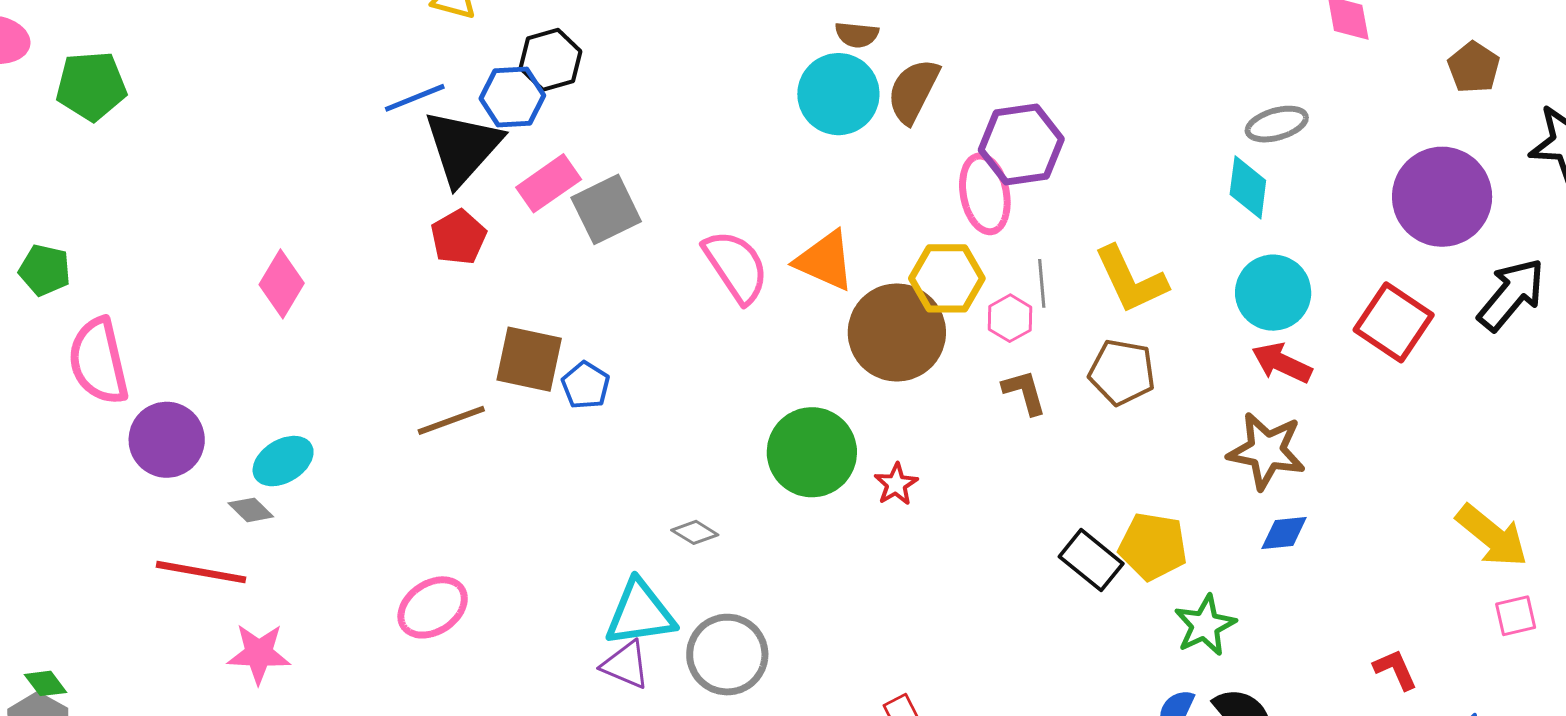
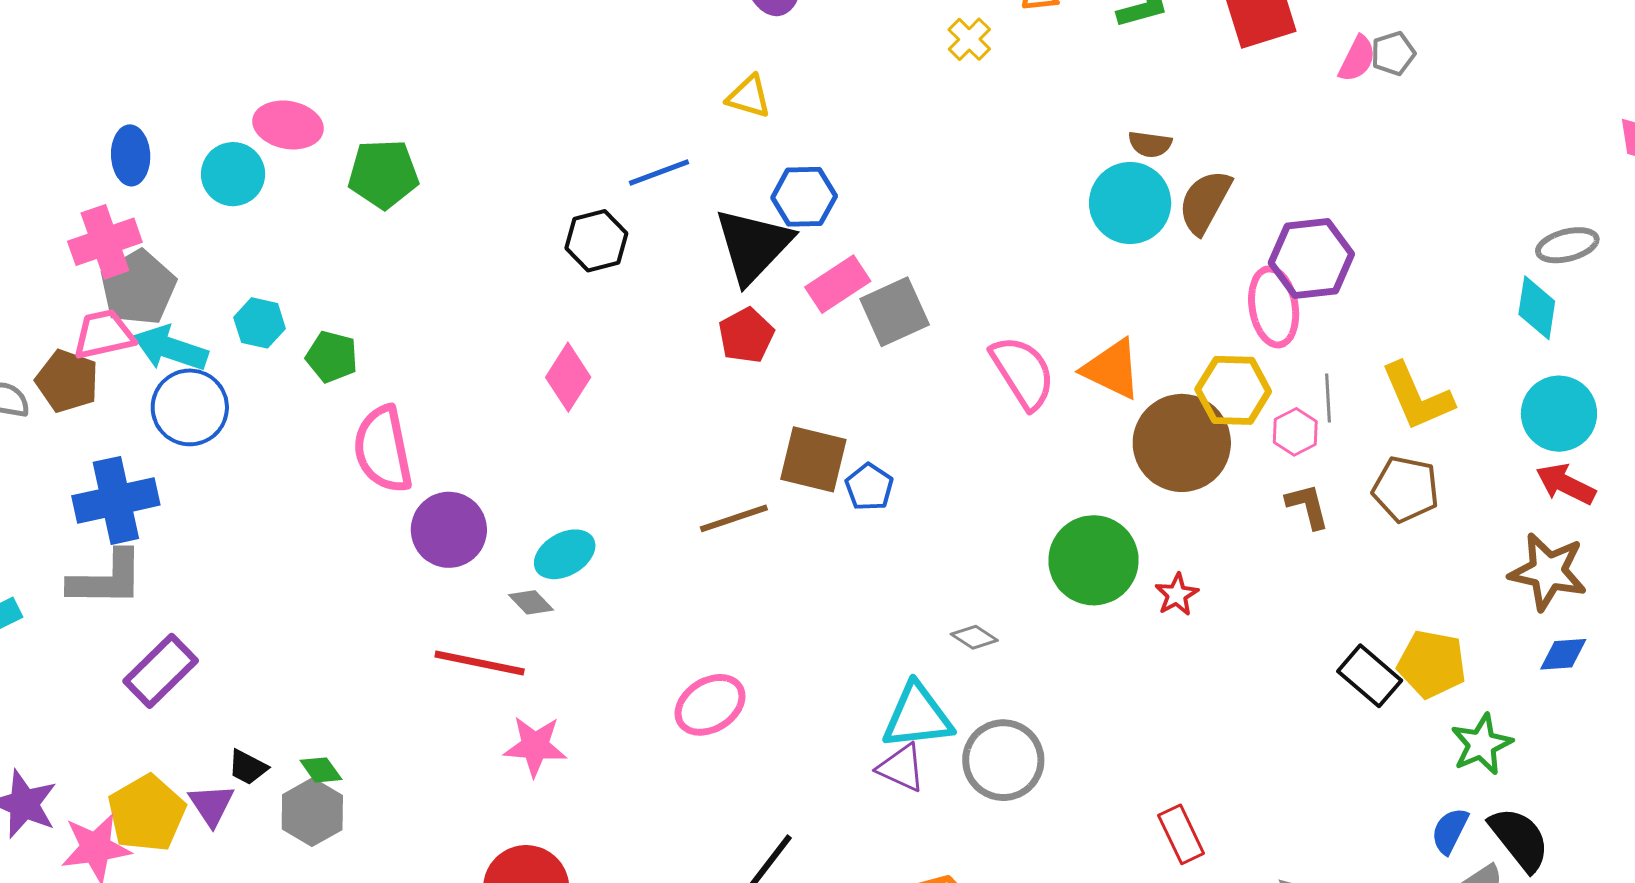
black hexagon: (550, 60) -> (596, 241), moved
blue line: (415, 98) -> (659, 172), moved

